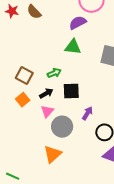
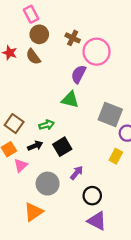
purple semicircle: (78, 23) -> (79, 74), turned -42
black square: (71, 91) -> (62, 147), turned -36
pink triangle: (47, 111) -> (21, 165), moved

